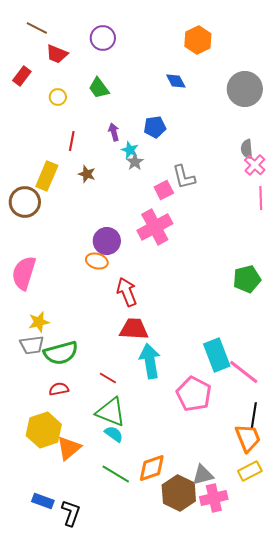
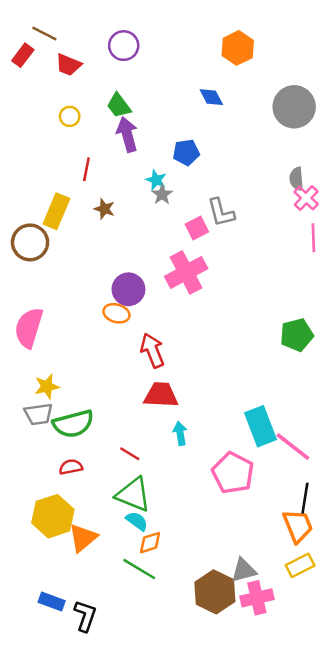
red rectangle: (22, 76) -> (23, 55), moved
purple arrow: (114, 132) -> (127, 134), moved, size x1.6
cyan arrow: (150, 361) -> (180, 433), size x0.6
orange diamond: (152, 468) -> (150, 543), moved, size x0.7

